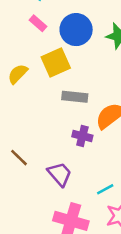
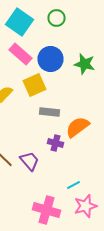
pink rectangle: (38, 23) -> (20, 54), size x1.6
purple trapezoid: (60, 174) -> (30, 161), moved

